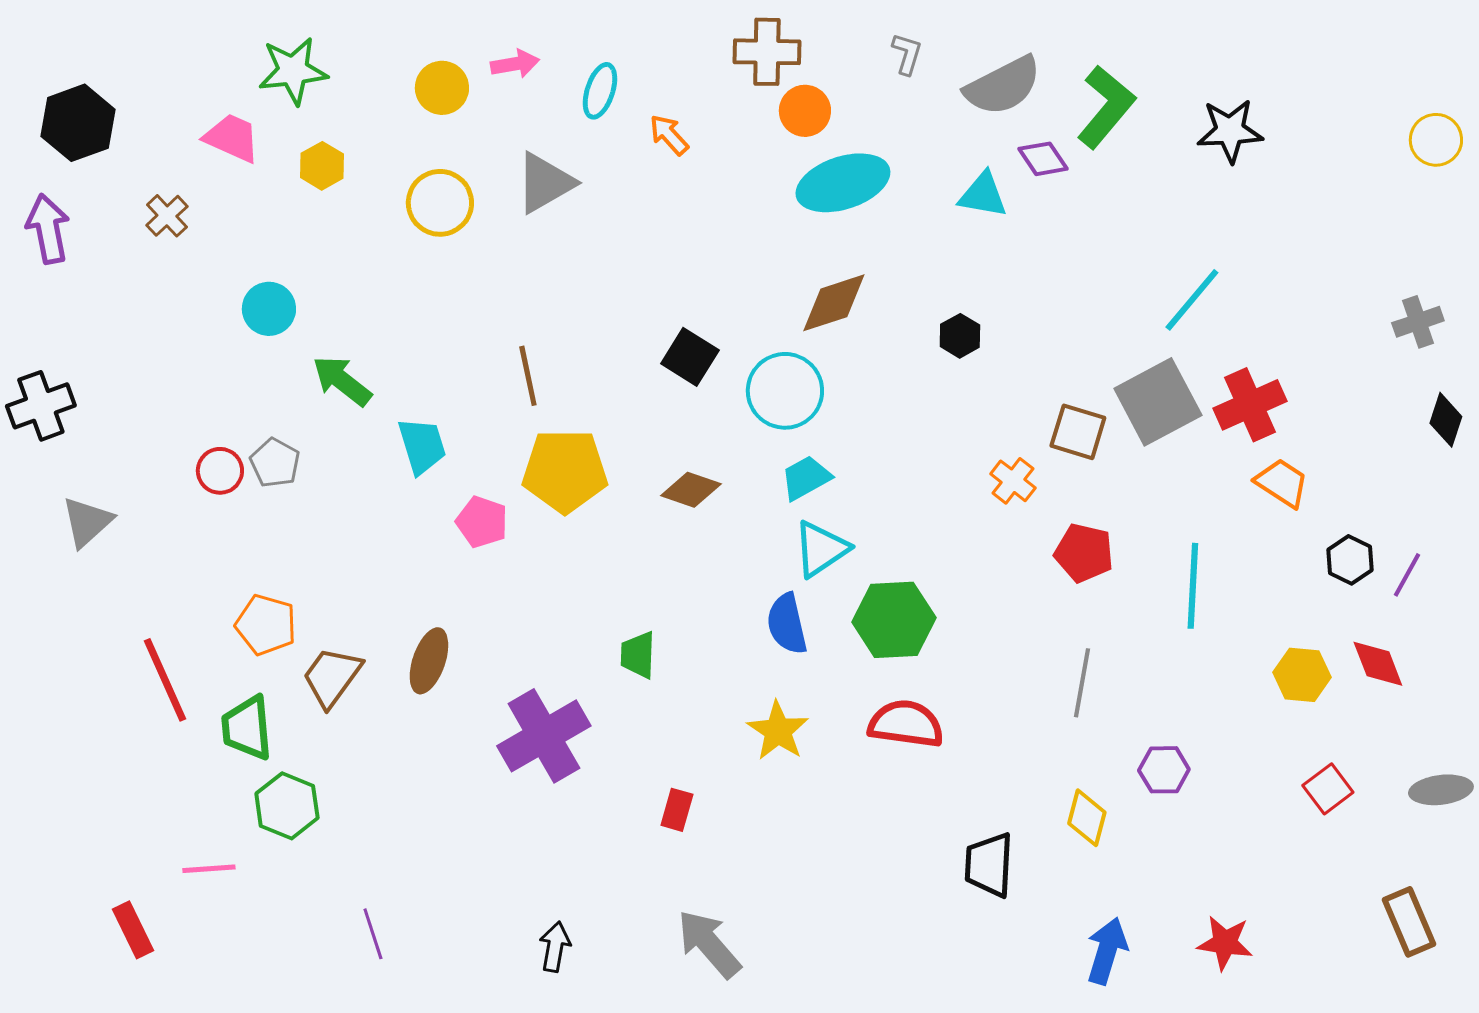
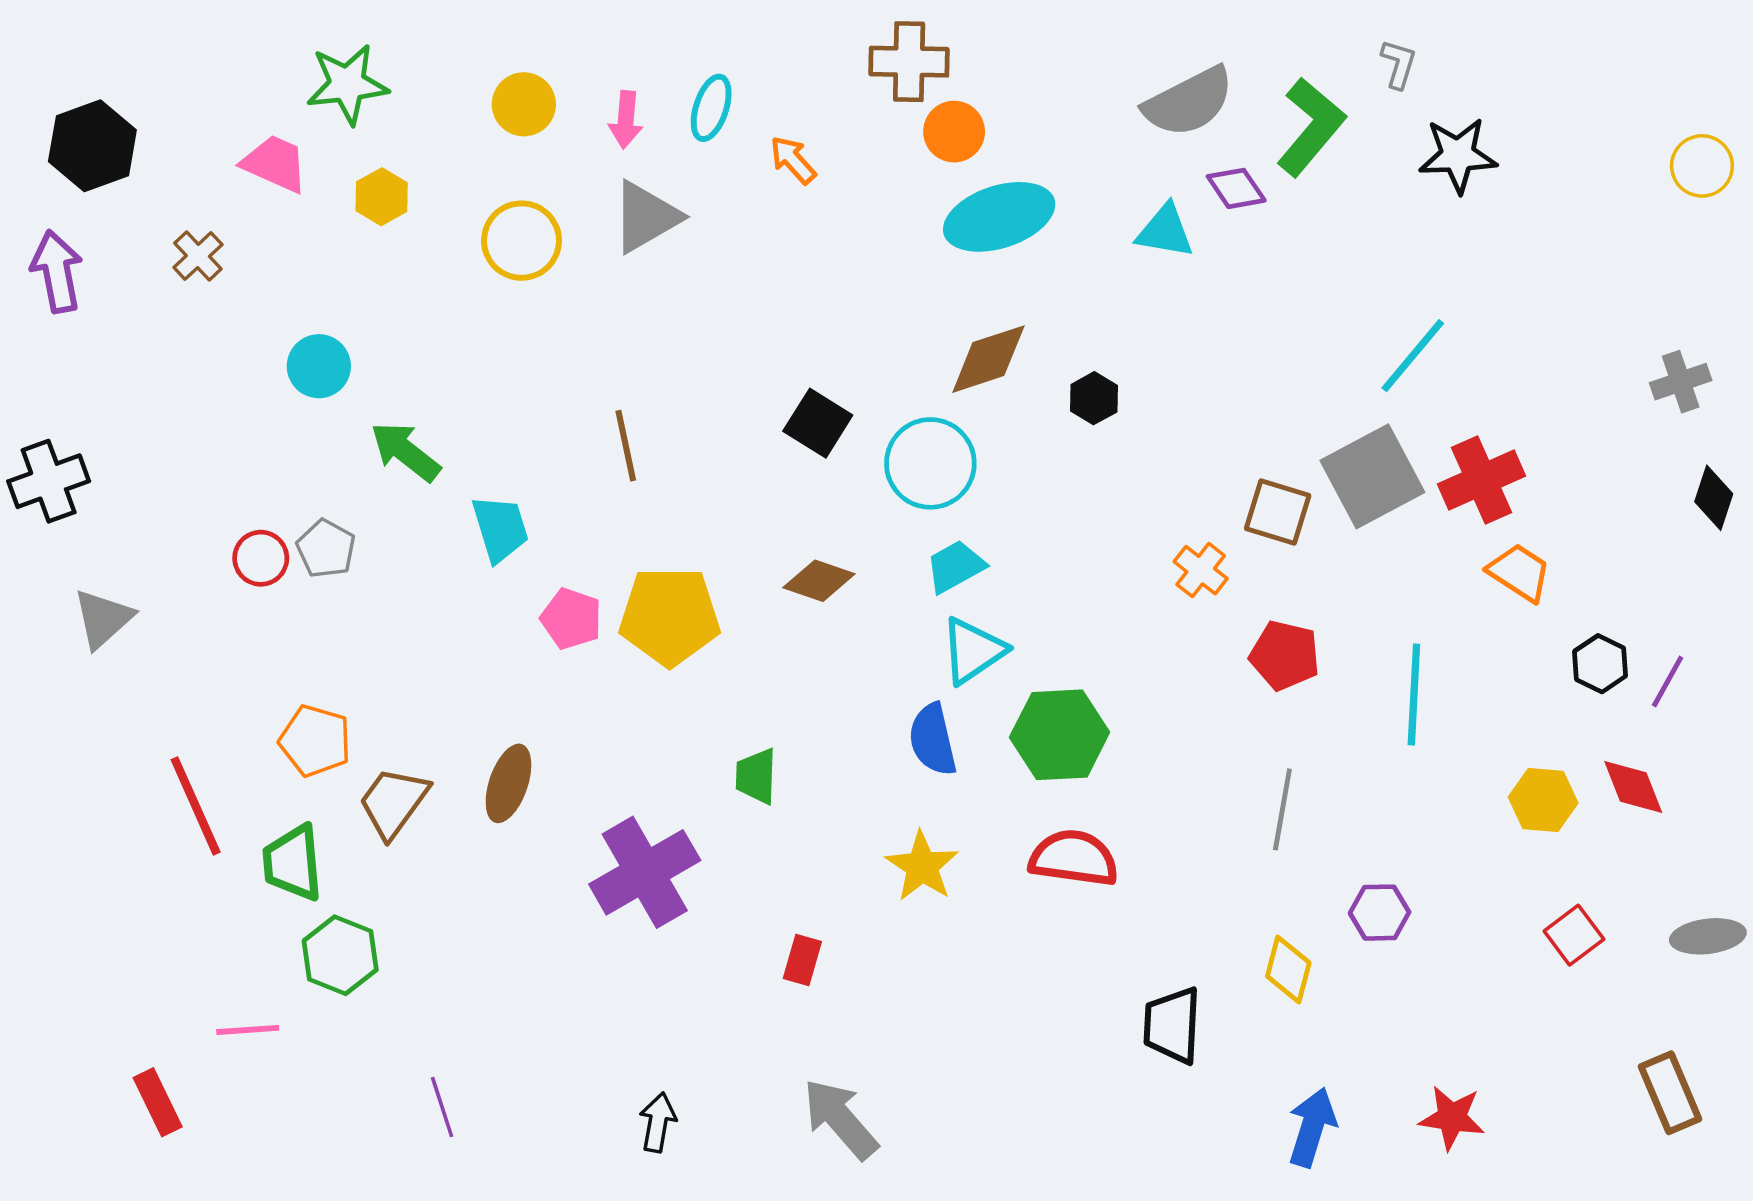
gray L-shape: (907, 54) -> (1399, 64), moved
pink arrow: (515, 64) -> (626, 120), moved, turned 105
black hexagon: (960, 336) -> (1094, 398), moved
yellow pentagon: (565, 471) -> (670, 616), moved

